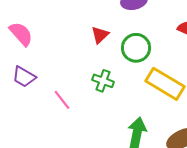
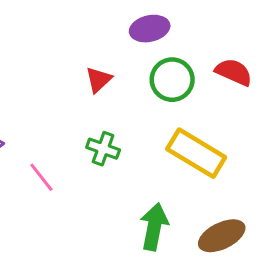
green circle: (136, 48) -> (172, 80), moved

